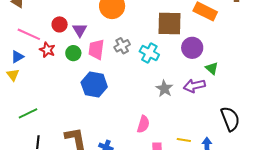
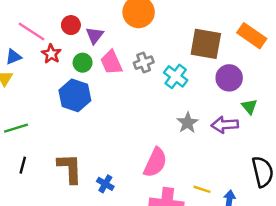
pink trapezoid: (96, 49) -> (111, 62), turned -40
blue hexagon: (94, 85) -> (75, 95), moved
pink semicircle: (143, 124) -> (155, 162), size x1.4

